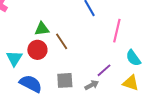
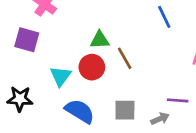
purple line: (104, 70) -> (178, 100), turned 42

